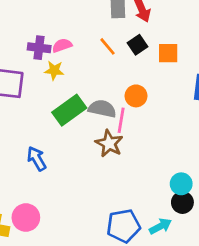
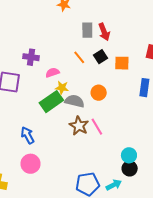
pink semicircle: (62, 45) -> (52, 73), moved
yellow star: (54, 70) -> (62, 88), moved
pink line: (121, 120) -> (97, 127), moved, turned -42
pink circle: (26, 218) -> (31, 164), moved

